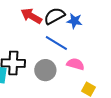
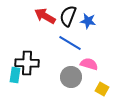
black semicircle: (54, 16) -> (68, 16), turned -40
gray circle: (45, 70) -> (71, 77), moved

